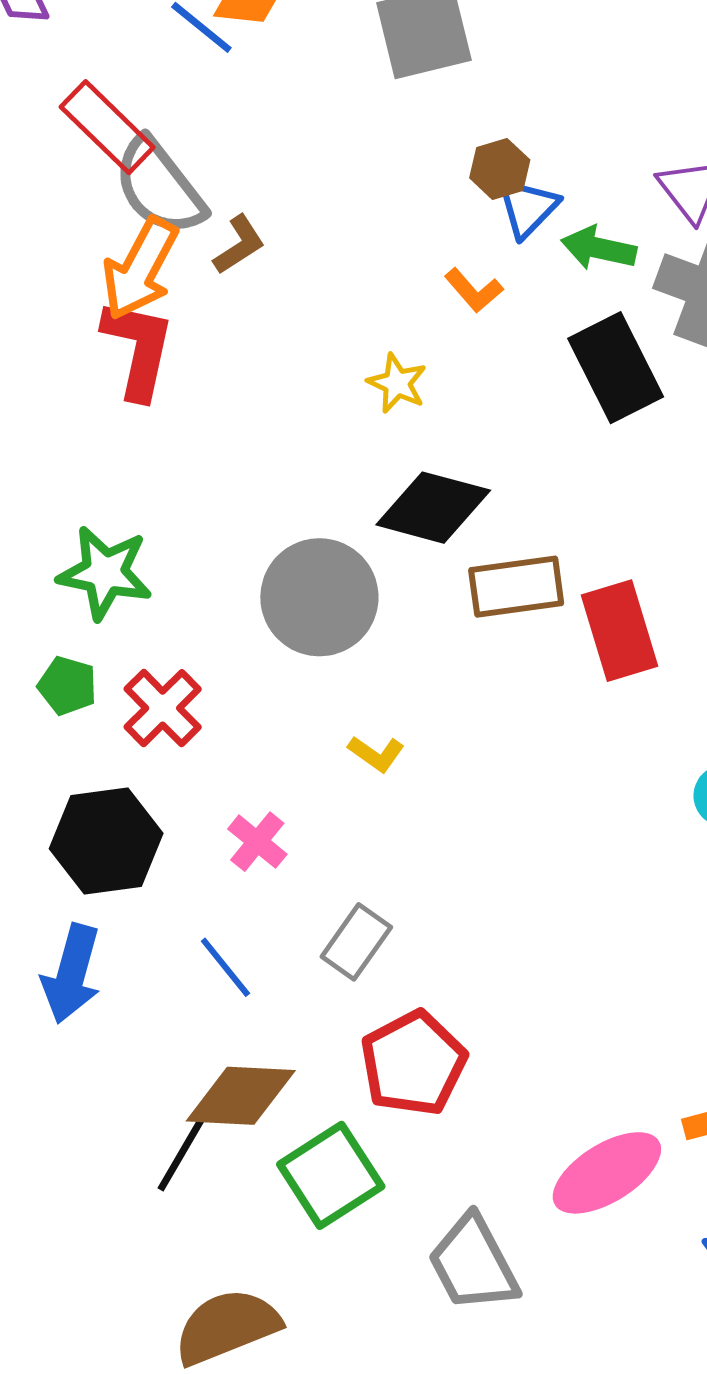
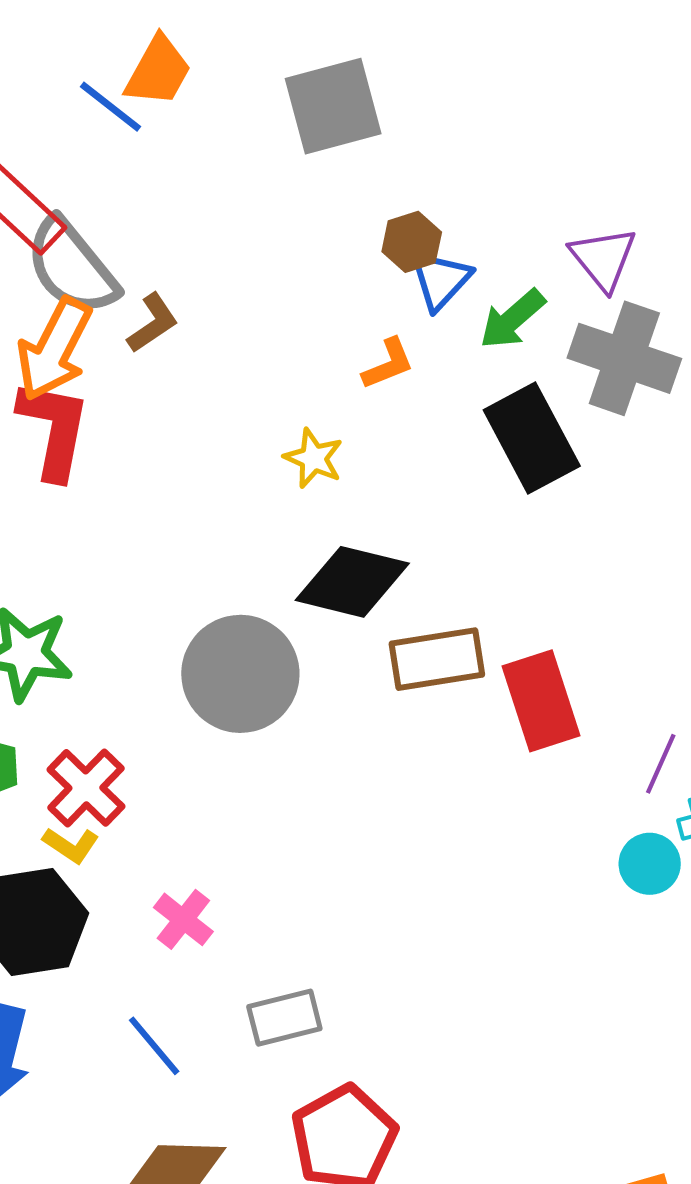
green arrow: (599, 248) -> (512, 319), turned -52
orange L-shape: (474, 290) -> (388, 364), turned -70
yellow L-shape: (376, 754) -> (71, 845), moved
gray rectangle: (356, 942) -> (284, 1018), turned 42

